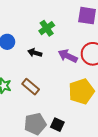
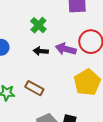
black arrow: (35, 53) -> (41, 51), moved

